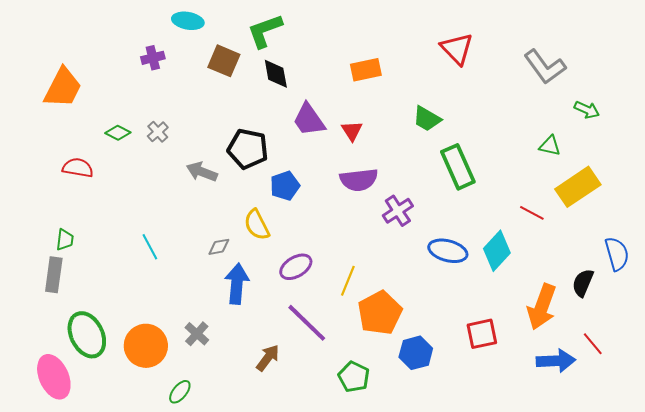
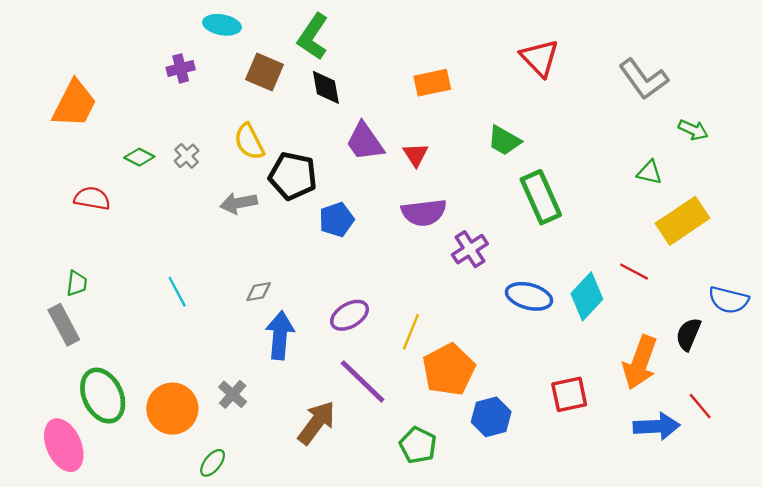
green L-shape: (265, 31) -> (313, 37), turned -36
gray arrow: (202, 172) -> (239, 203), turned -32
red line: (532, 213) -> (634, 272), moved
yellow semicircle: (257, 225) -> (249, 142), moved
blue semicircle: (617, 254) -> (729, 300), turned 120
gray rectangle: (54, 275) -> (64, 325), turned -36
brown arrow: (268, 358) -> (316, 423), size x1.4

